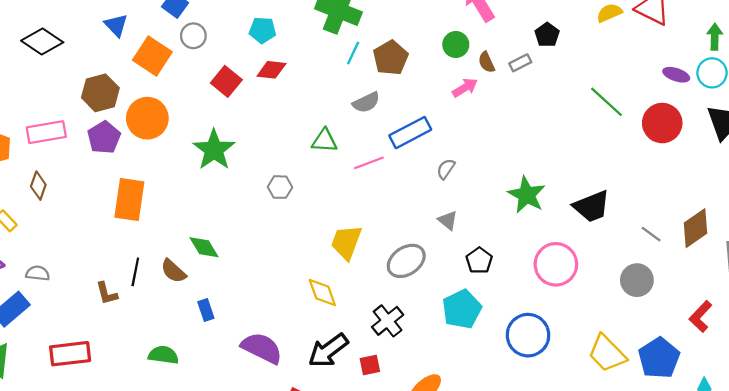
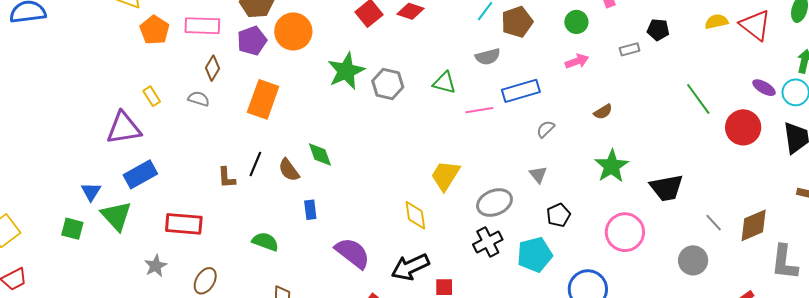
black pentagon: (547, 35) -> (658, 30), turned 30
brown semicircle: (486, 62) -> (603, 112), moved, turned -108
brown diamond: (38, 186) -> (212, 68), moved
gray hexagon: (280, 187) -> (388, 84), moved, size x1.4
gray semicircle: (38, 273) -> (199, 99), moved
black cross: (388, 321) -> (488, 242), moved

